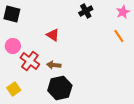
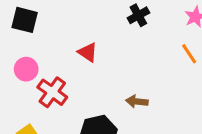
brown arrow: (54, 65) -> (137, 101), moved

